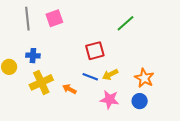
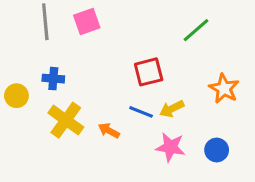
orange star: (144, 78) -> (224, 88), moved
yellow cross: (41, 82) -> (66, 120), turned -30

